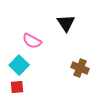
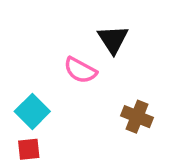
pink semicircle: (32, 41) -> (80, 70), moved

